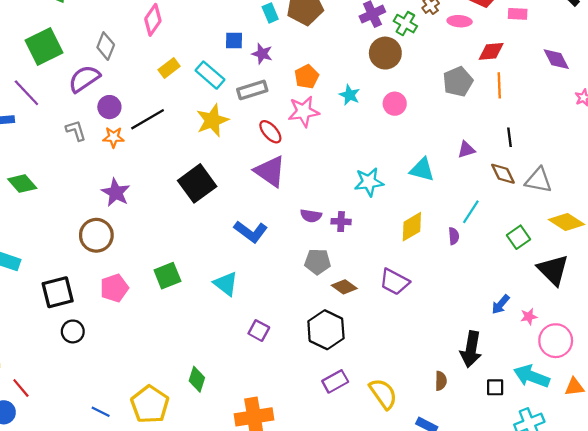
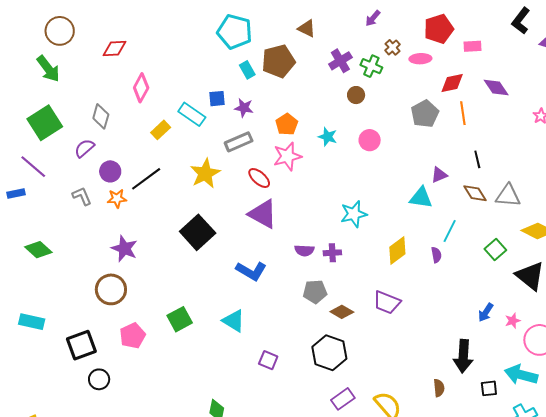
brown circle: (385, 53) -> (356, 95), size x0.6
purple diamond: (556, 59) -> (496, 87), moved
cyan rectangle: (210, 75) -> (192, 114), moved
purple semicircle: (84, 79) -> (84, 148), size x0.7
cyan triangle: (422, 170) -> (421, 198), moved

